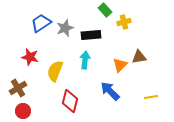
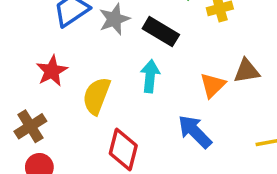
black rectangle: (91, 35) -> (161, 32), turned 36
red star: (30, 57) -> (52, 71), turned 30

